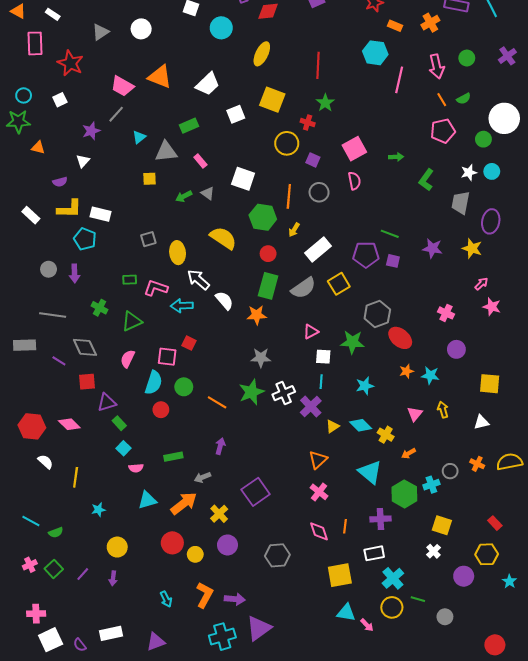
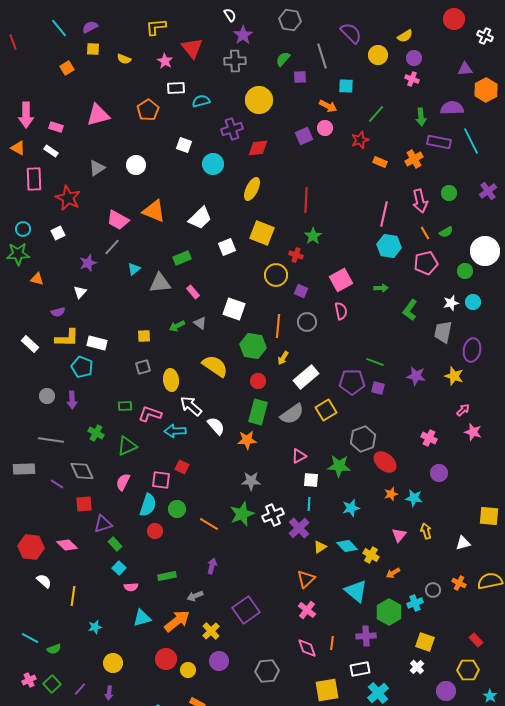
cyan hexagon: (375, 53) -> (389, 246), moved
yellow square: (149, 179) -> (144, 336), moved
yellow square: (490, 384) -> (489, 516), moved

